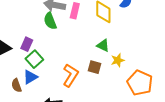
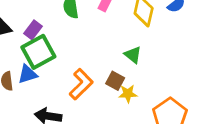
green square: (34, 59) -> (38, 52), size x1.4
yellow star: (118, 60) -> (128, 94), moved

